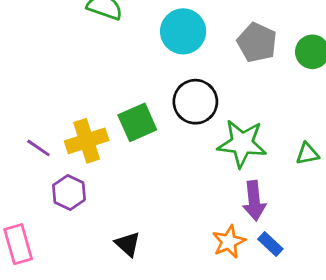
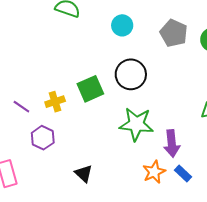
cyan circle: (183, 31) -> (122, 25), size x0.7
yellow cross: (87, 141) -> (55, 102), size x0.7
green star: (242, 143) -> (136, 124), moved

